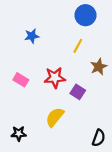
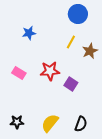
brown star: (99, 67) -> (90, 51), moved
yellow semicircle: (55, 117) -> (50, 123), moved
black semicircle: (99, 138) -> (81, 124), moved

